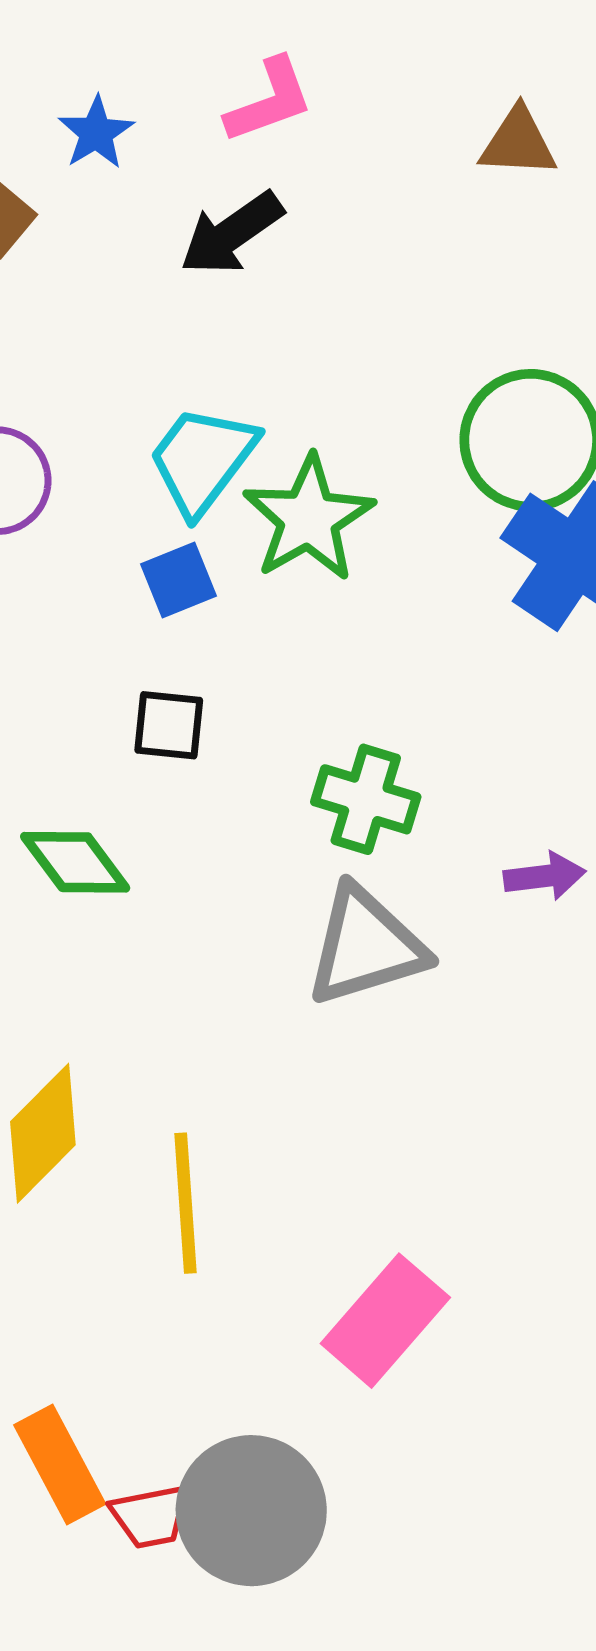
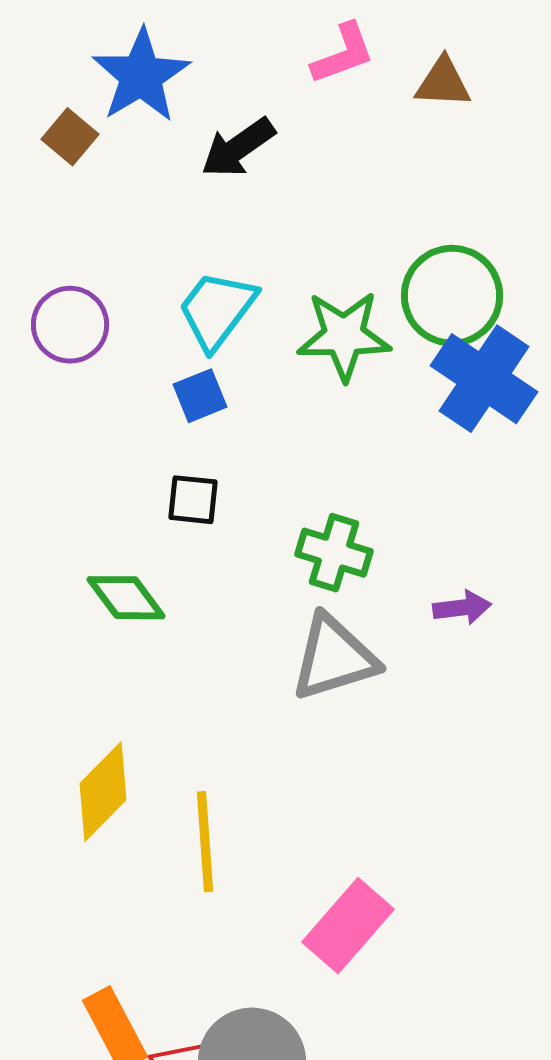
pink L-shape: (269, 101) -> (343, 54), moved
blue star: (96, 133) -> (141, 76), size x1.8
green star: (308, 518) -> (344, 336), moved, turned 30

